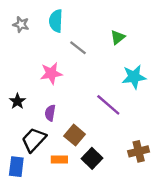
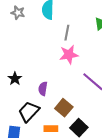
gray line: (78, 48) -> (67, 33), turned 63
pink star: (51, 73) -> (69, 55), moved

